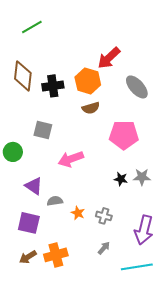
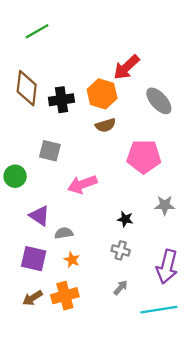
black star: (121, 179) -> (125, 219), moved
orange star: (78, 213) -> (72, 260), moved

